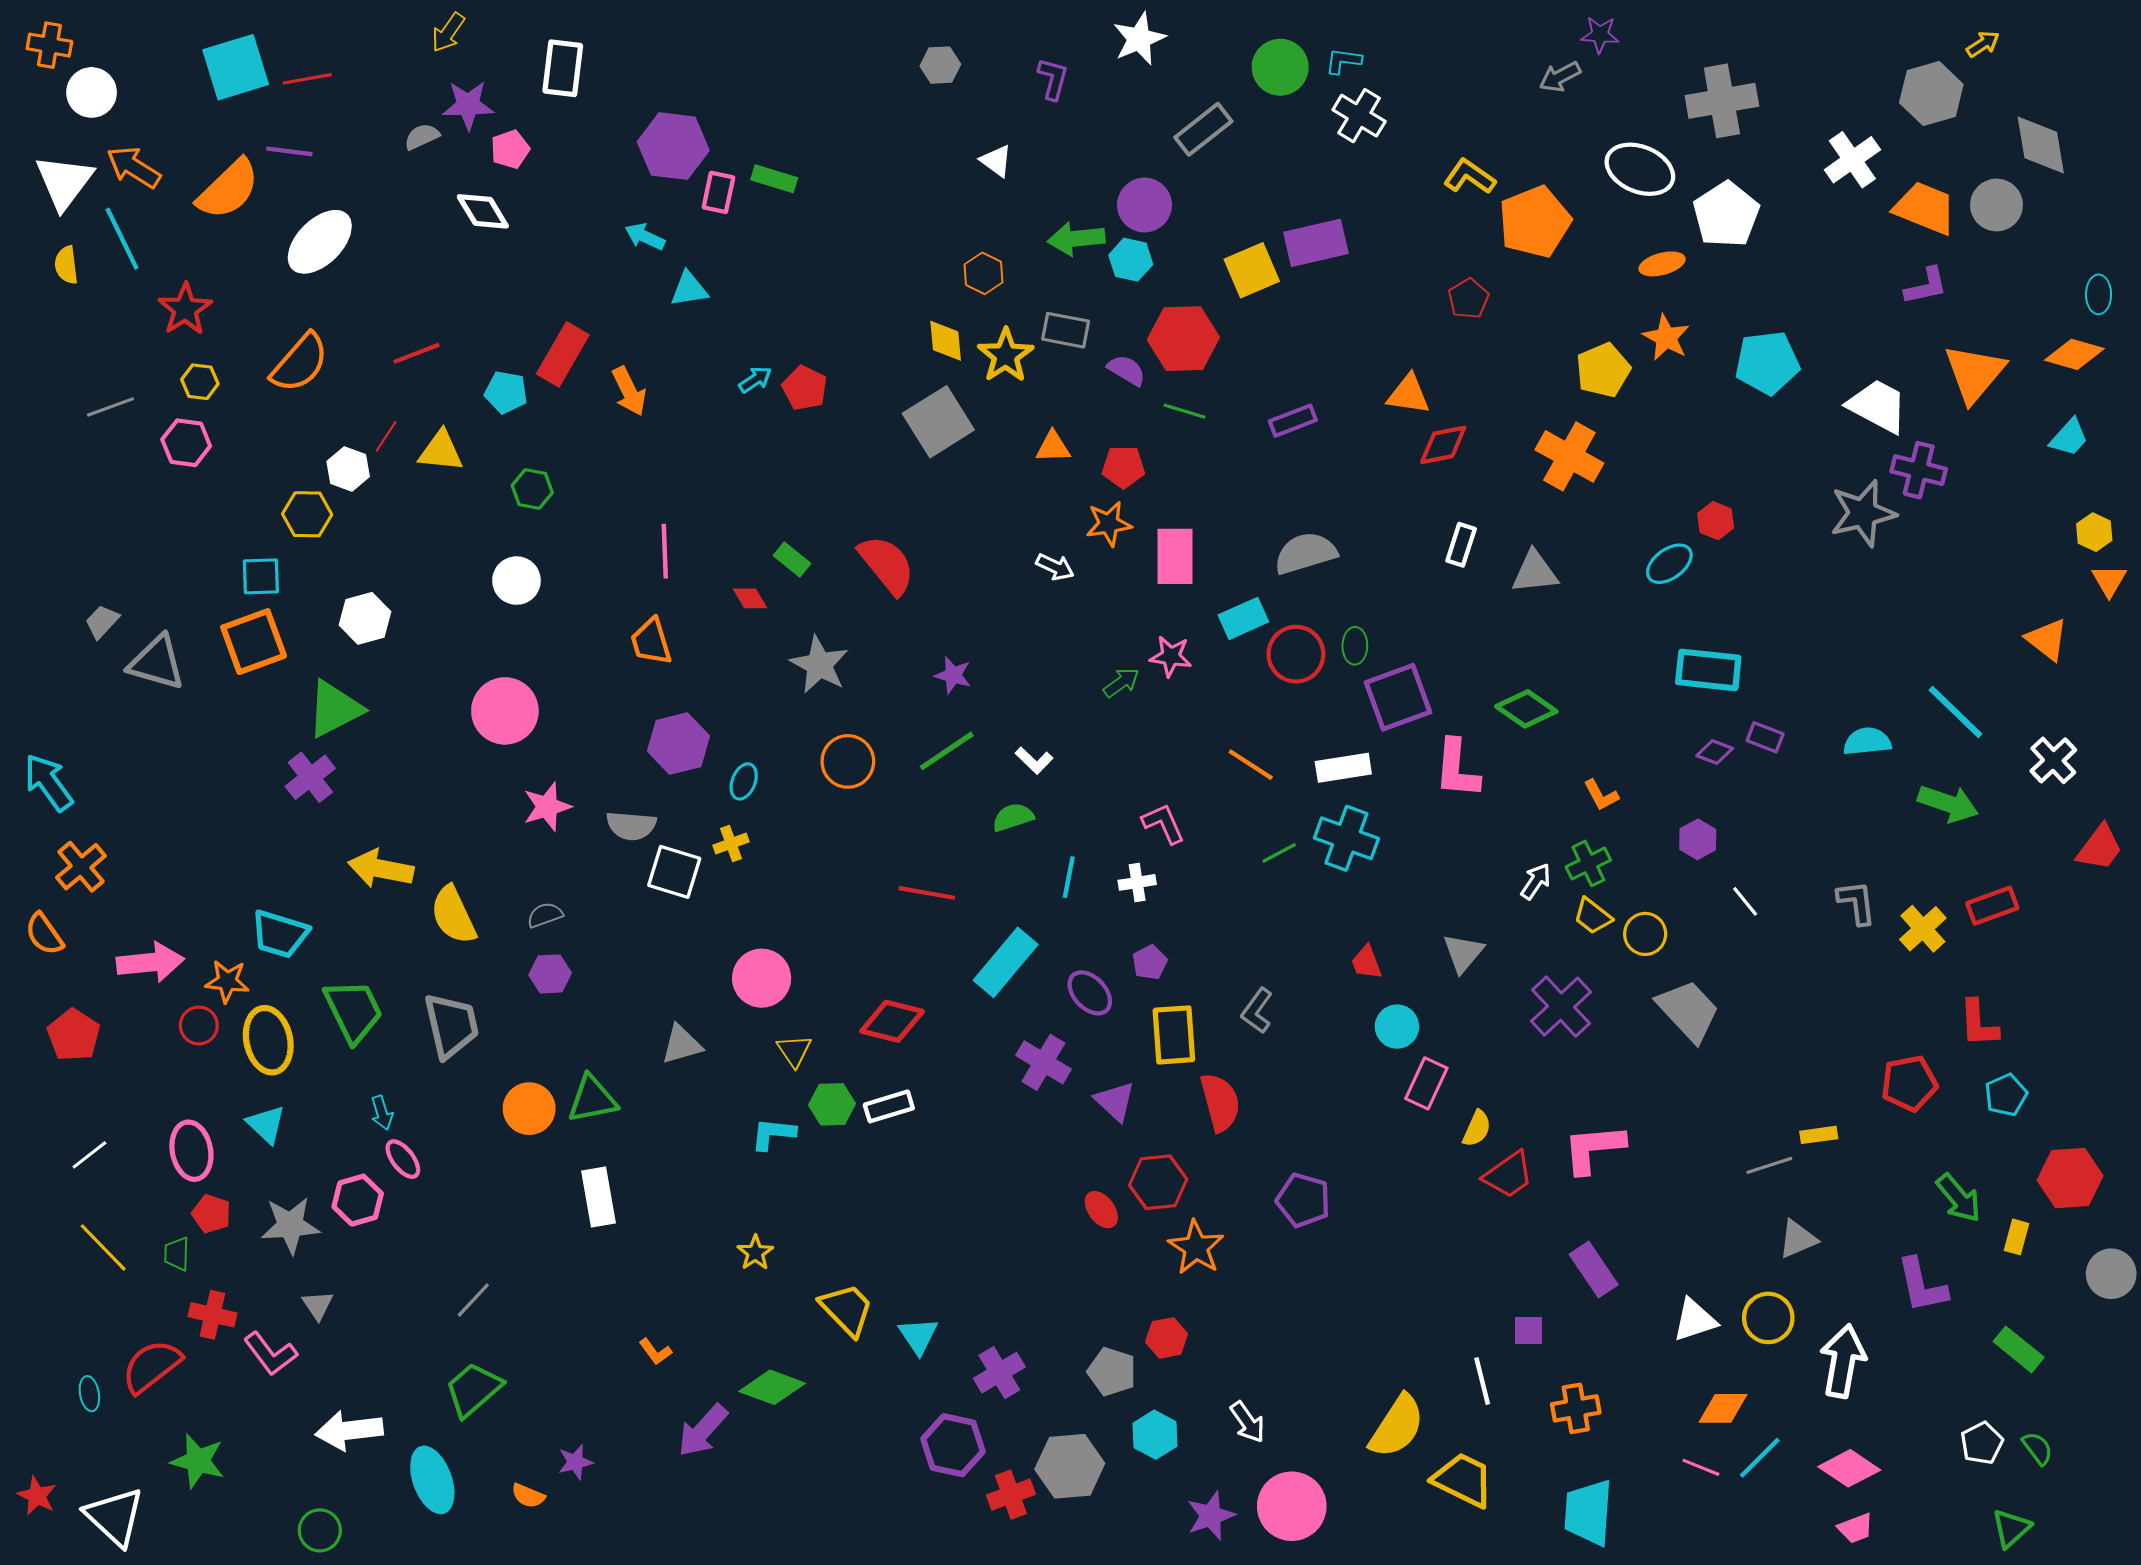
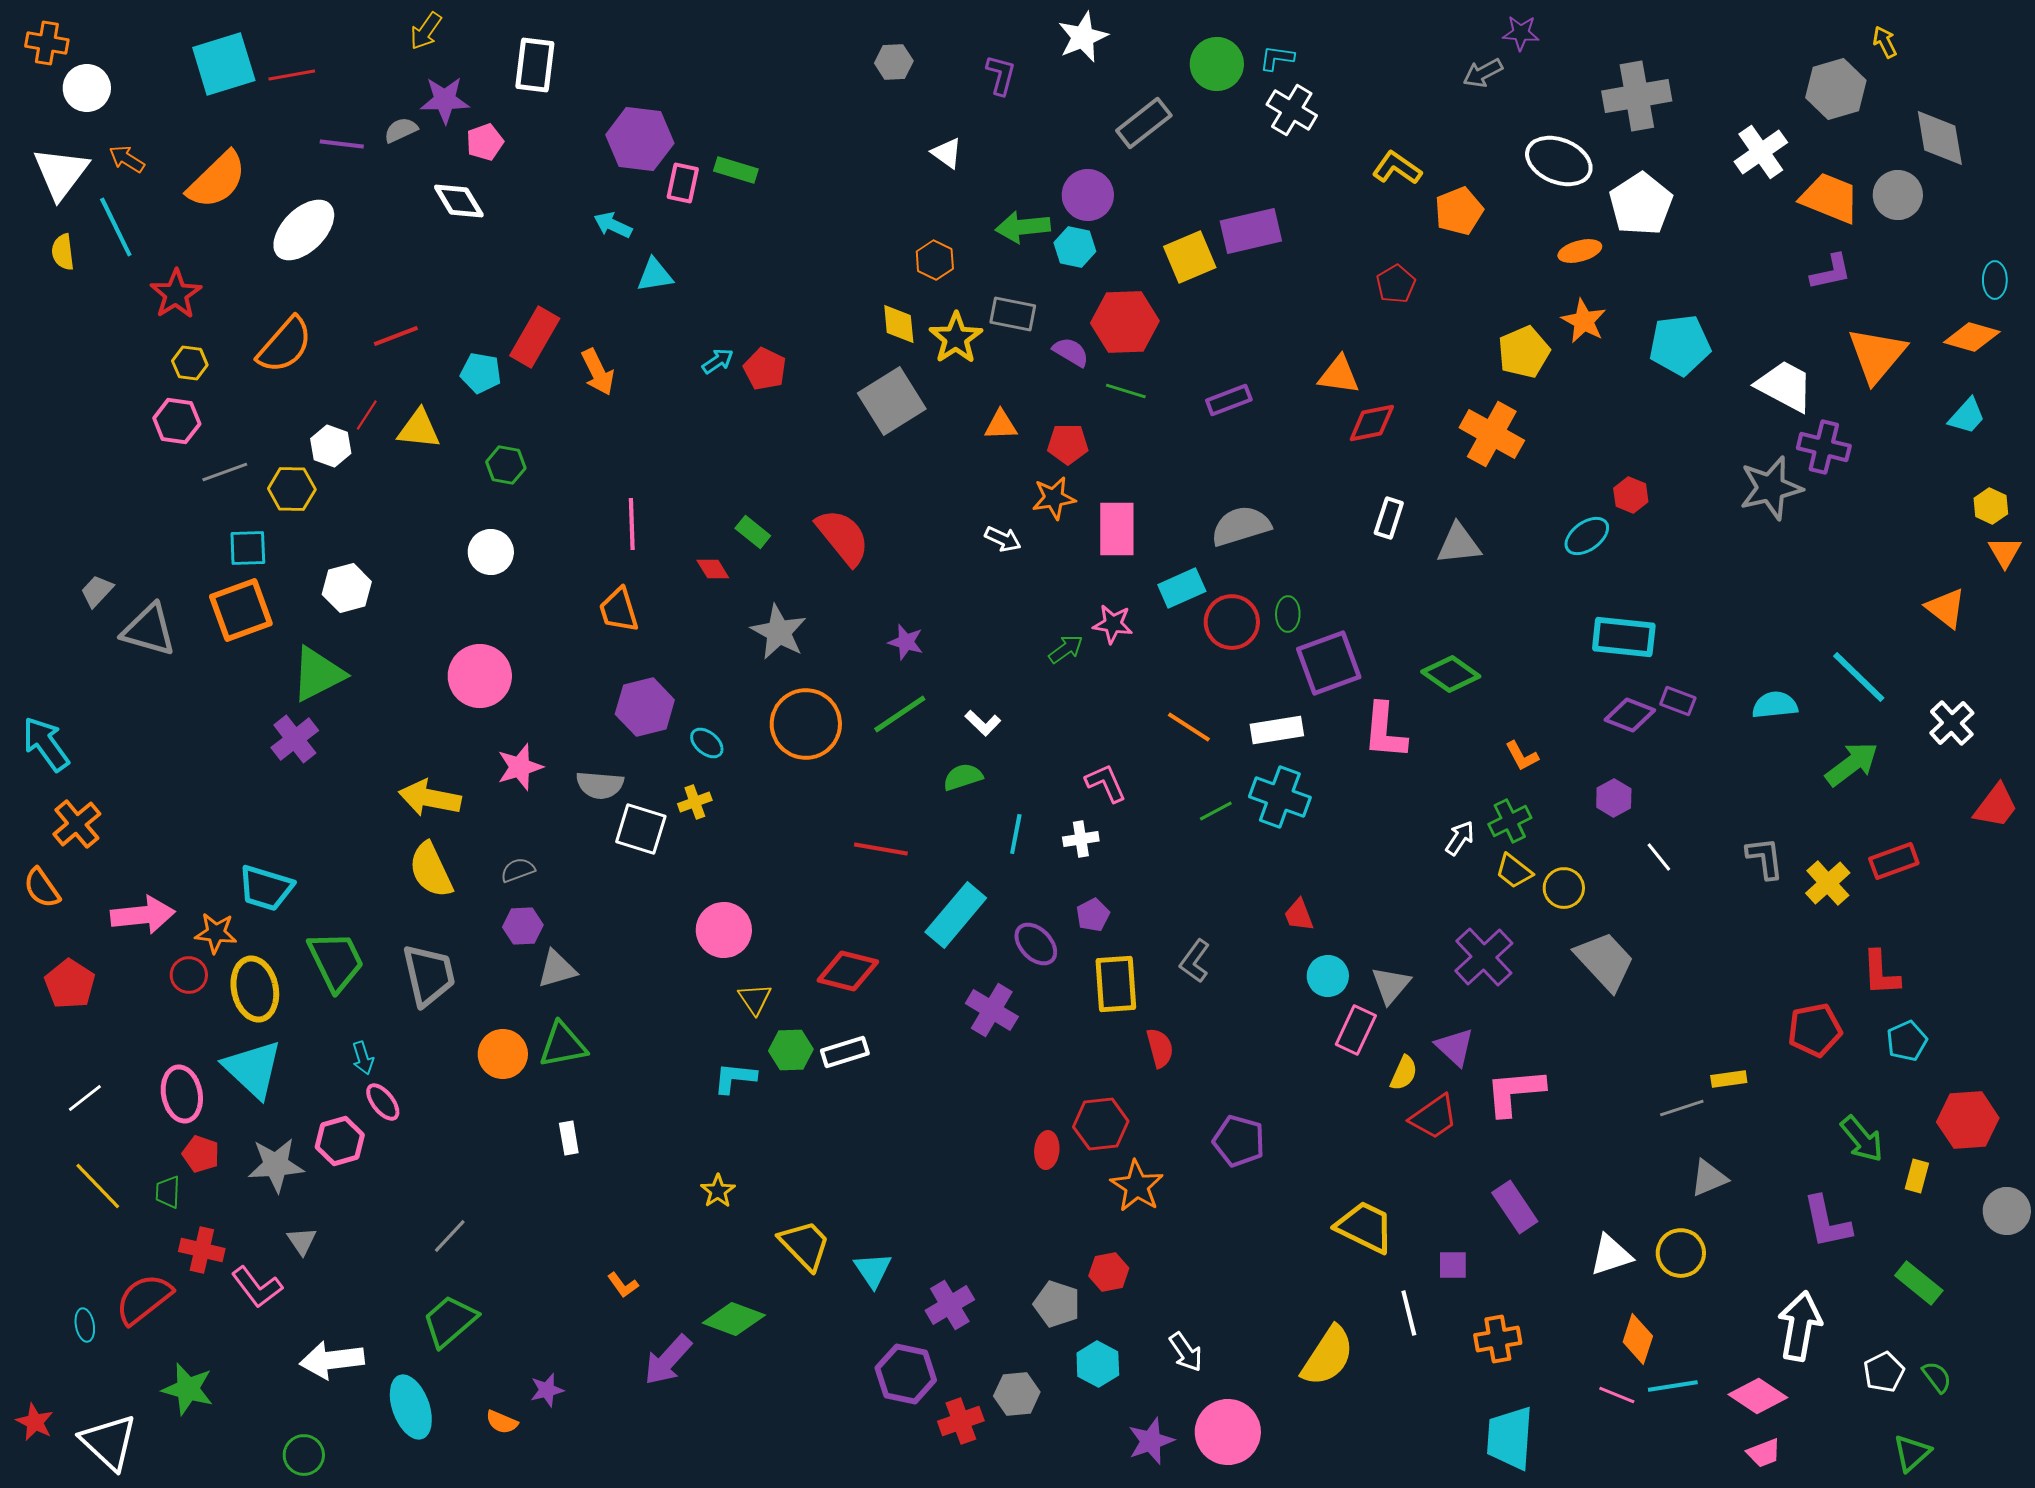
yellow arrow: (1983, 44) -> (1885, 42), turned -84
purple line: (289, 151) -> (342, 144), moved
orange arrow: (134, 167) -> (127, 159), size x0.7
orange pentagon: (1535, 222) -> (1459, 211), size x0.7
gray line: (110, 407) -> (225, 472), moved
purple diamond: (1715, 752) -> (1630, 715), size x1.4
orange circle: (848, 761) -> (806, 724), size x1.4
cyan ellipse: (744, 781) -> (707, 743), turned -72
green arrow: (1948, 804) -> (1852, 764), turned -56
yellow arrow: (381, 869) -> (430, 798), moved
gray triangle: (1463, 953) -> (1391, 985), moved
gray triangle: (682, 1044) -> (557, 969), moved
purple triangle: (1115, 1101) -> (1455, 1047), moved
red semicircle: (1220, 1102) -> (1160, 1048), size x0.7
cyan triangle: (266, 1124) -> (253, 1069), size x1.6
white rectangle: (599, 1197) -> (569, 1138), size x0.6
red ellipse: (1101, 1210) -> (1047, 1150), turned 42
white arrow: (1843, 1361) -> (1800, 1326), moved
orange diamond: (1723, 1408) -> (1638, 1339), turned -72
cyan line: (1760, 1458) -> (1673, 1386), turned 36
gray hexagon: (1070, 1466) -> (1017, 1394), size x0.7
yellow trapezoid: (1463, 1480) -> (1365, 1227), moved

